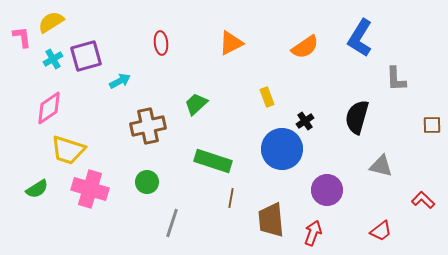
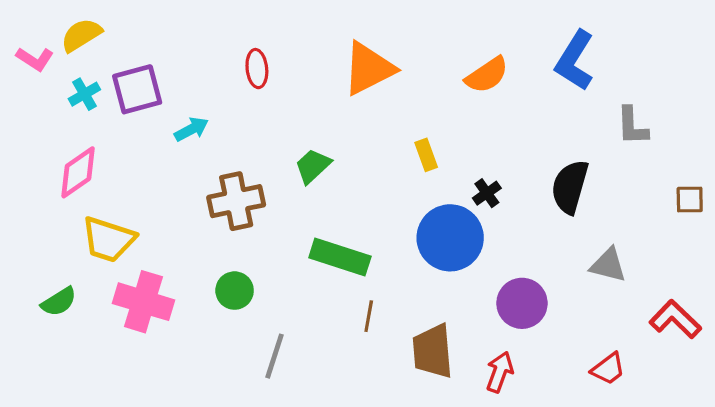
pink L-shape: (22, 37) -> (35, 59), turned 130
orange triangle: (231, 43) -> (369, 69), size x1.4
red L-shape: (423, 200) -> (675, 319), size x1.4

